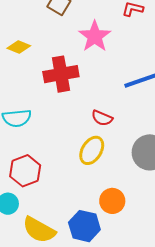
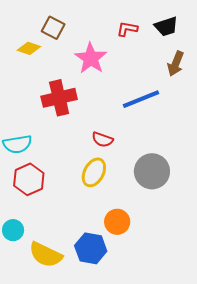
yellow diamond: (19, 47) -> (29, 48), moved
red hexagon: (25, 171) -> (29, 179), moved

